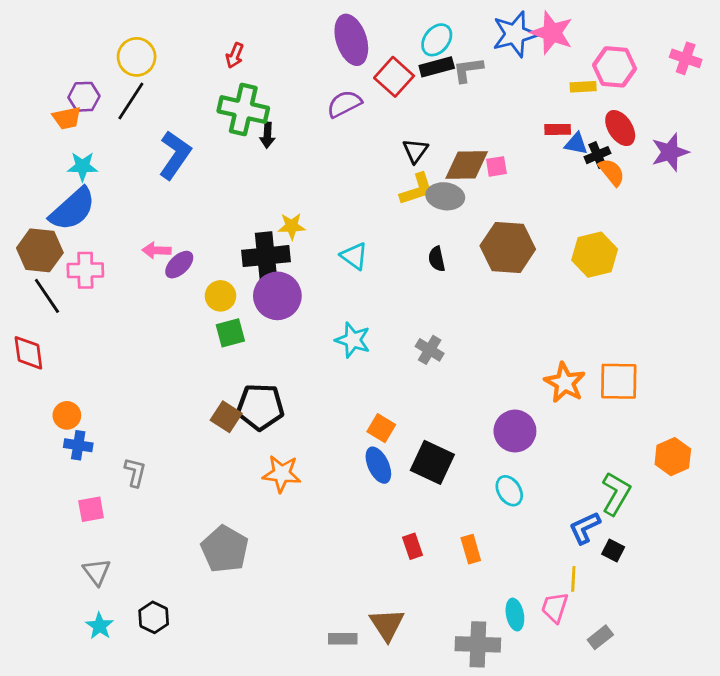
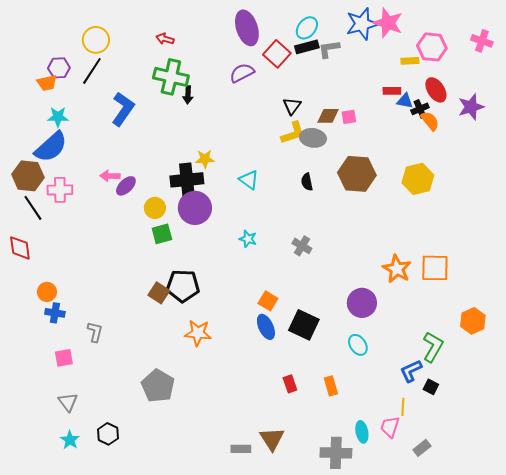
red arrow: (235, 55) -> (165, 39), turned 84
brown diamond: (467, 165) -> (328, 116), size x0.7
cyan star: (353, 340) -> (248, 239), size x0.7

